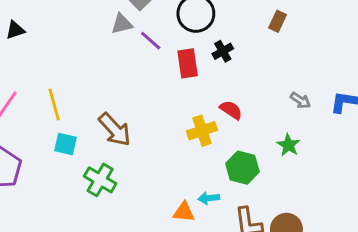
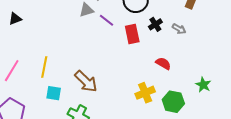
gray arrow: (300, 100) -> (179, 29), moved
yellow line: (54, 104) -> (44, 67), turned 30
yellow cross: (202, 131) -> (145, 93), moved

